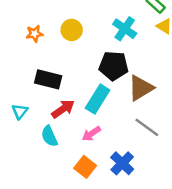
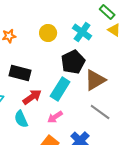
yellow circle: (72, 30) -> (48, 33), moved
black pentagon: (114, 66) -> (73, 62), turned -30

